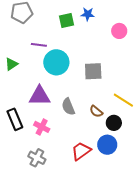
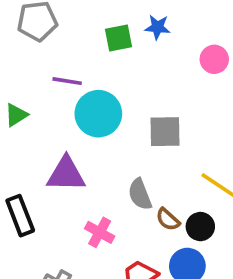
gray semicircle: (68, 107) -> (140, 194), moved
brown semicircle: (96, 111) -> (168, 219), moved
pink cross: (42, 127) -> (100, 232), moved

